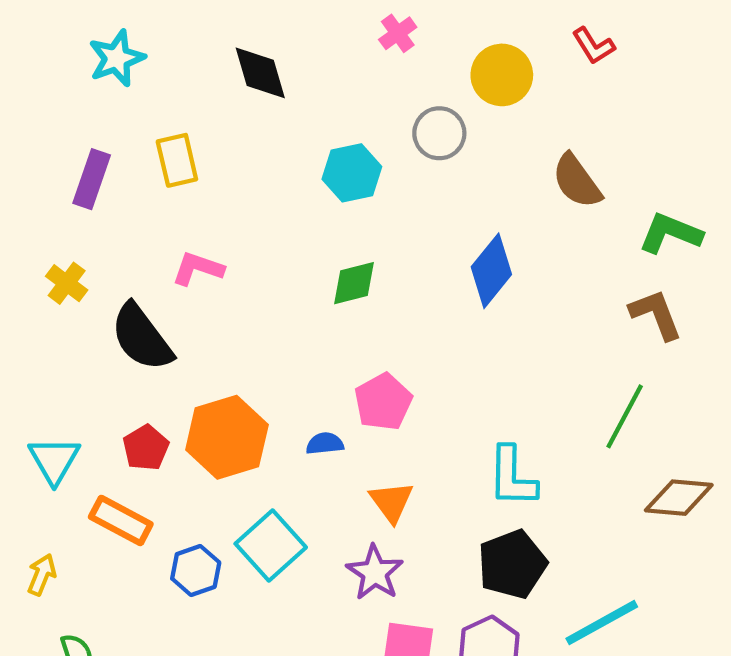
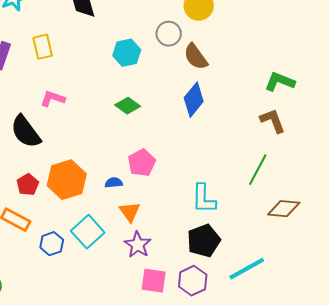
brown semicircle: (577, 181) -> (196, 57), moved
green diamond: (354, 283) -> (128, 106), turned 50
orange triangle: (391, 502) -> (130, 212), moved

